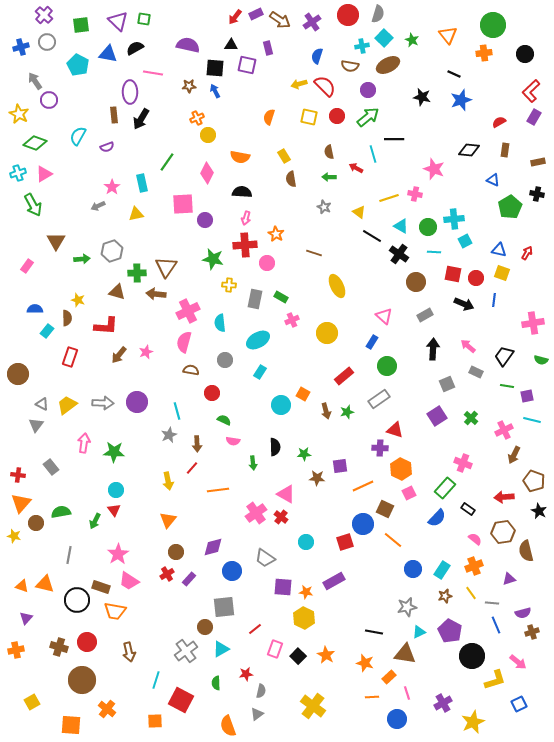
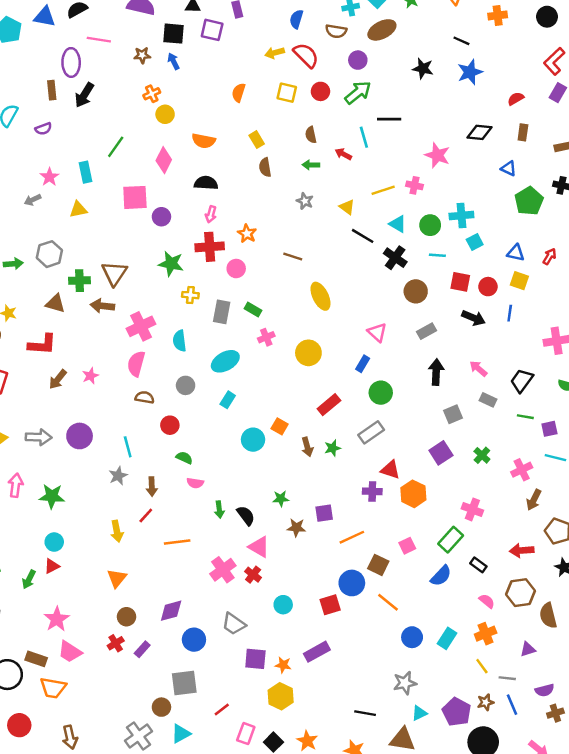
black semicircle: (275, 447) -> (246, 516), moved, turned -36
orange hexagon: (401, 469) -> (413, 494), moved
red triangle: (114, 510) -> (52, 566), turned 40
brown star: (445, 596) -> (486, 702), moved

